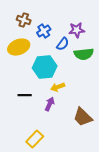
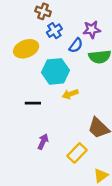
brown cross: (24, 20) -> (43, 11), moved
purple arrow: (50, 104) -> (43, 142), moved
yellow rectangle: (35, 139) -> (77, 153), moved

